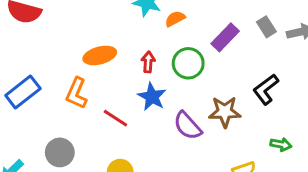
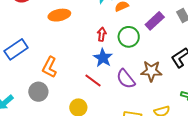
orange ellipse: (100, 55) -> (59, 15), moved
orange L-shape: (76, 93) -> (50, 67), moved
red line: (115, 118) -> (93, 81), moved

